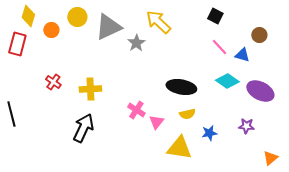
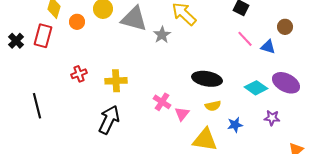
gray triangle: (108, 27) -> (134, 19), turned 40
cyan diamond: (227, 81) -> (256, 88), moved
red cross: (53, 82) -> (79, 74), turned 35

